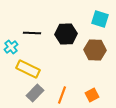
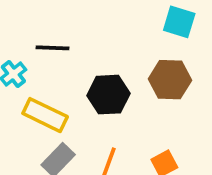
black hexagon: (66, 34) -> (108, 95), moved

